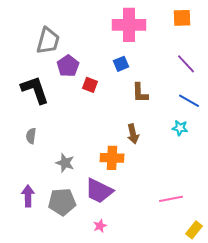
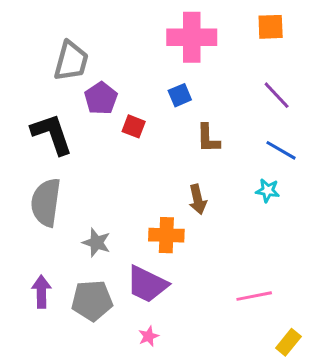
gray semicircle: (31, 136) -> (46, 202), size x2.0

